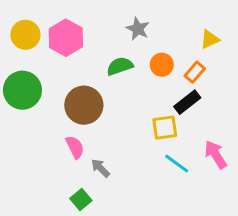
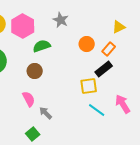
gray star: (138, 29) -> (61, 20), moved
green semicircle: (120, 66) -> (42, 46), moved
brown circle: (84, 105) -> (35, 71), size x0.6

